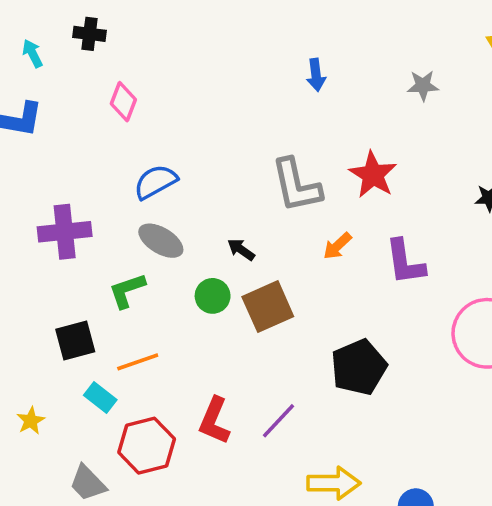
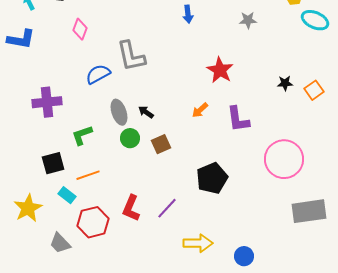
gray L-shape: (296, 185) -> (131, 56), moved
gray ellipse: (161, 241) -> (119, 112), moved, turned 40
brown square: (268, 307) -> (161, 144), size x0.7
yellow star: (31, 421) -> (28, 208), size x1.8

